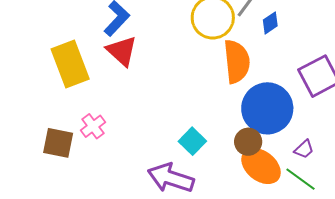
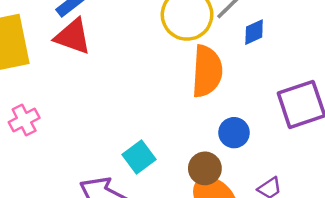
red triangle: (122, 51) -> (73, 36), turned -32
blue circle: (267, 108) -> (234, 133), size x0.5

